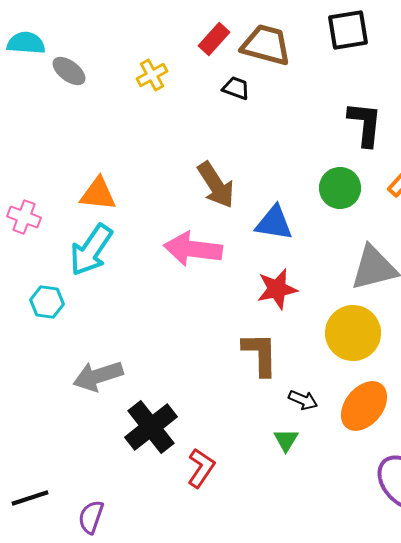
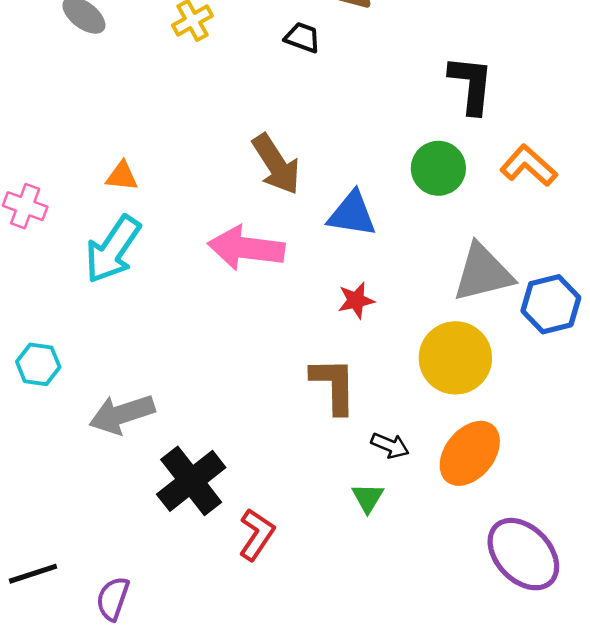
orange triangle: (98, 194) -> (122, 176), size x0.7
red star: (277, 289) -> (356, 300), size x0.7
cyan hexagon: (47, 302) -> (38, 364), moved

